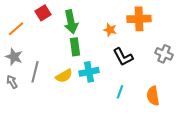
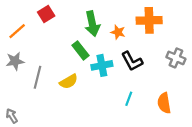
green arrow: (71, 22) -> (92, 24), moved
green rectangle: (75, 47) -> (80, 50), turned -30
gray star: (14, 57) -> (15, 61), turned -30
cyan cross: (89, 72) -> (102, 65), moved
gray arrow: (12, 82) -> (12, 116), moved

